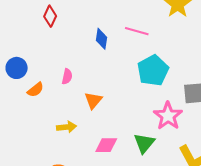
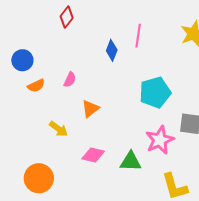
pink line: (137, 31) -> (138, 36), moved, turned 70
yellow arrow: (67, 127) -> (58, 129), turned 30
green triangle: (144, 143) -> (131, 161), turned 40

